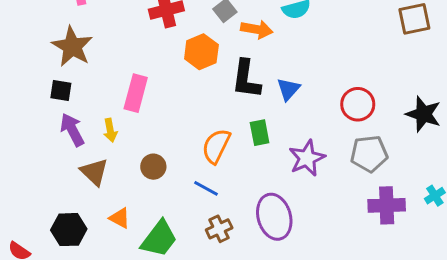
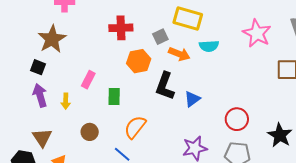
pink rectangle: (136, 93) -> (88, 80), size x0.7
green rectangle: (260, 133) -> (114, 97), moved
brown triangle: (94, 172) -> (42, 138), moved

